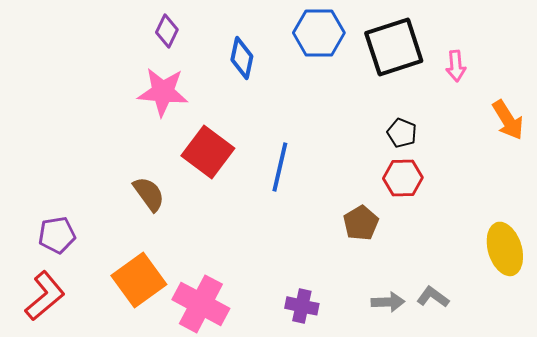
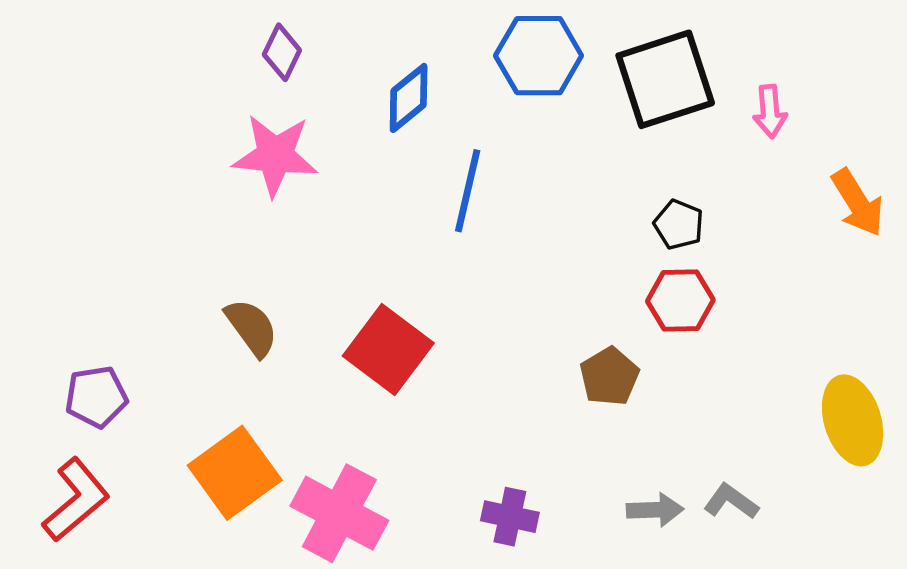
blue diamond: (242, 58) -> (409, 98), turned 39
red square: (208, 152) -> (388, 349), moved
blue line: (280, 167) -> (468, 191), moved

